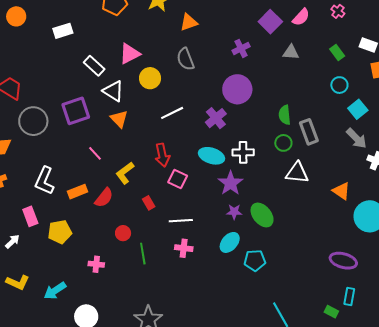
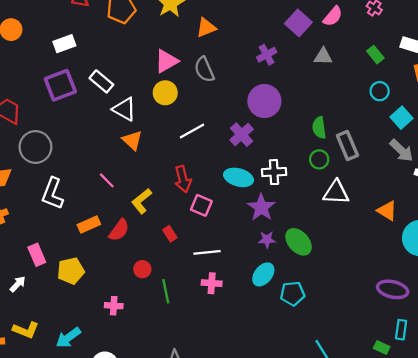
pink triangle: (130, 54) -> (166, 61), moved
purple square: (76, 111) -> (60, 85), moved
white L-shape: (45, 181) -> (53, 194), moved

